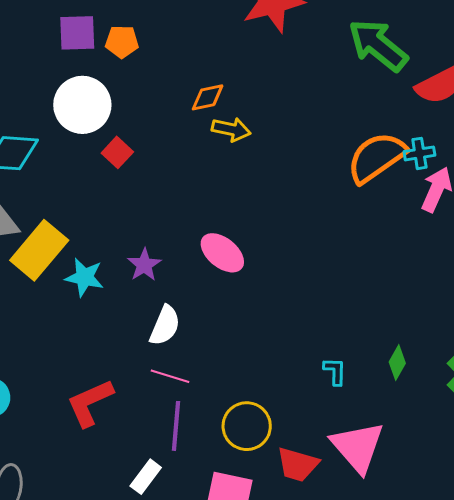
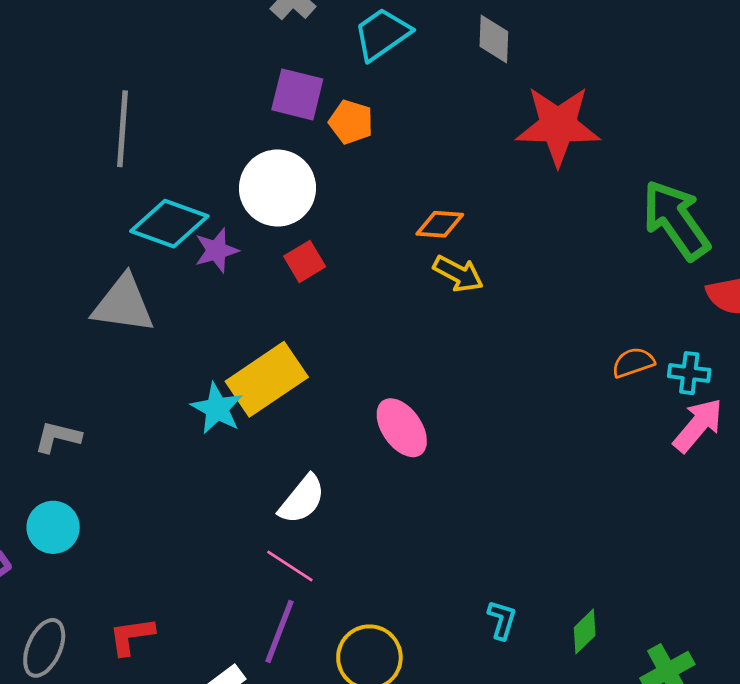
orange semicircle: (377, 157) -> (633, 363), size x0.5
yellow rectangle: (39, 250) -> (267, 379), moved
purple star: (144, 265) -> (216, 250), moved
red L-shape: (90, 403) -> (131, 636), moved, size x0.7

